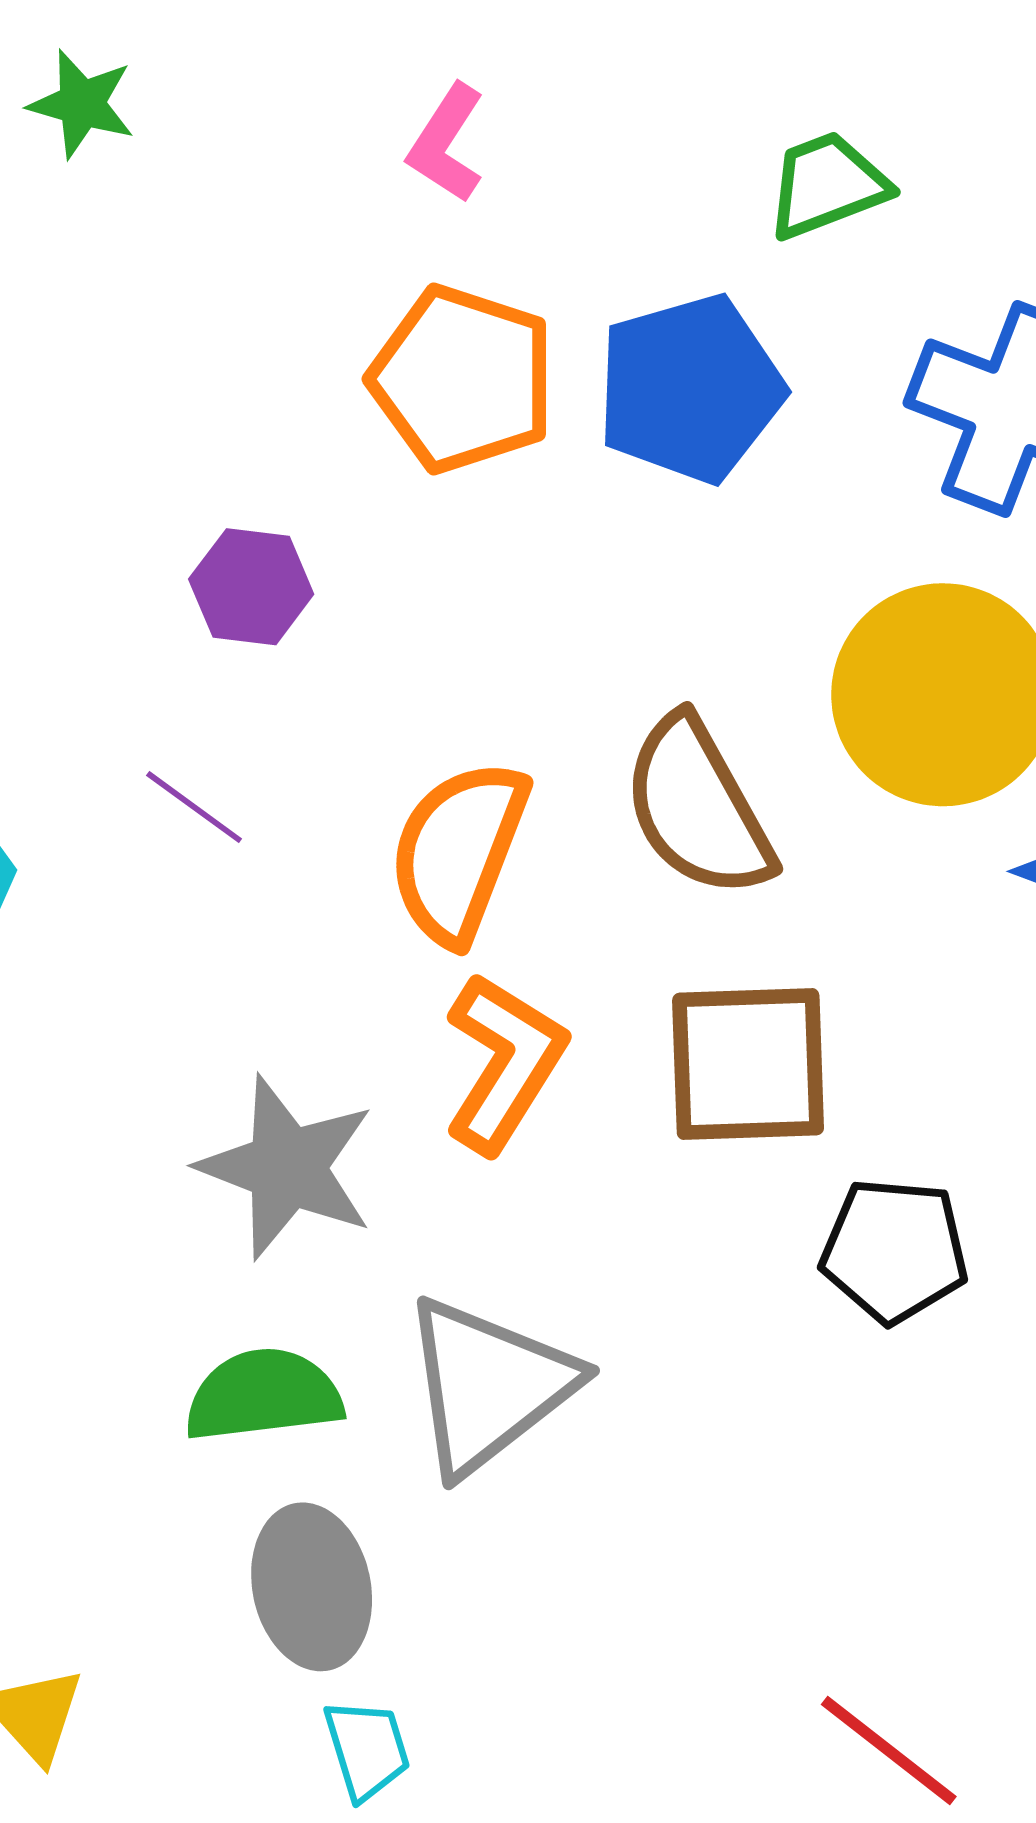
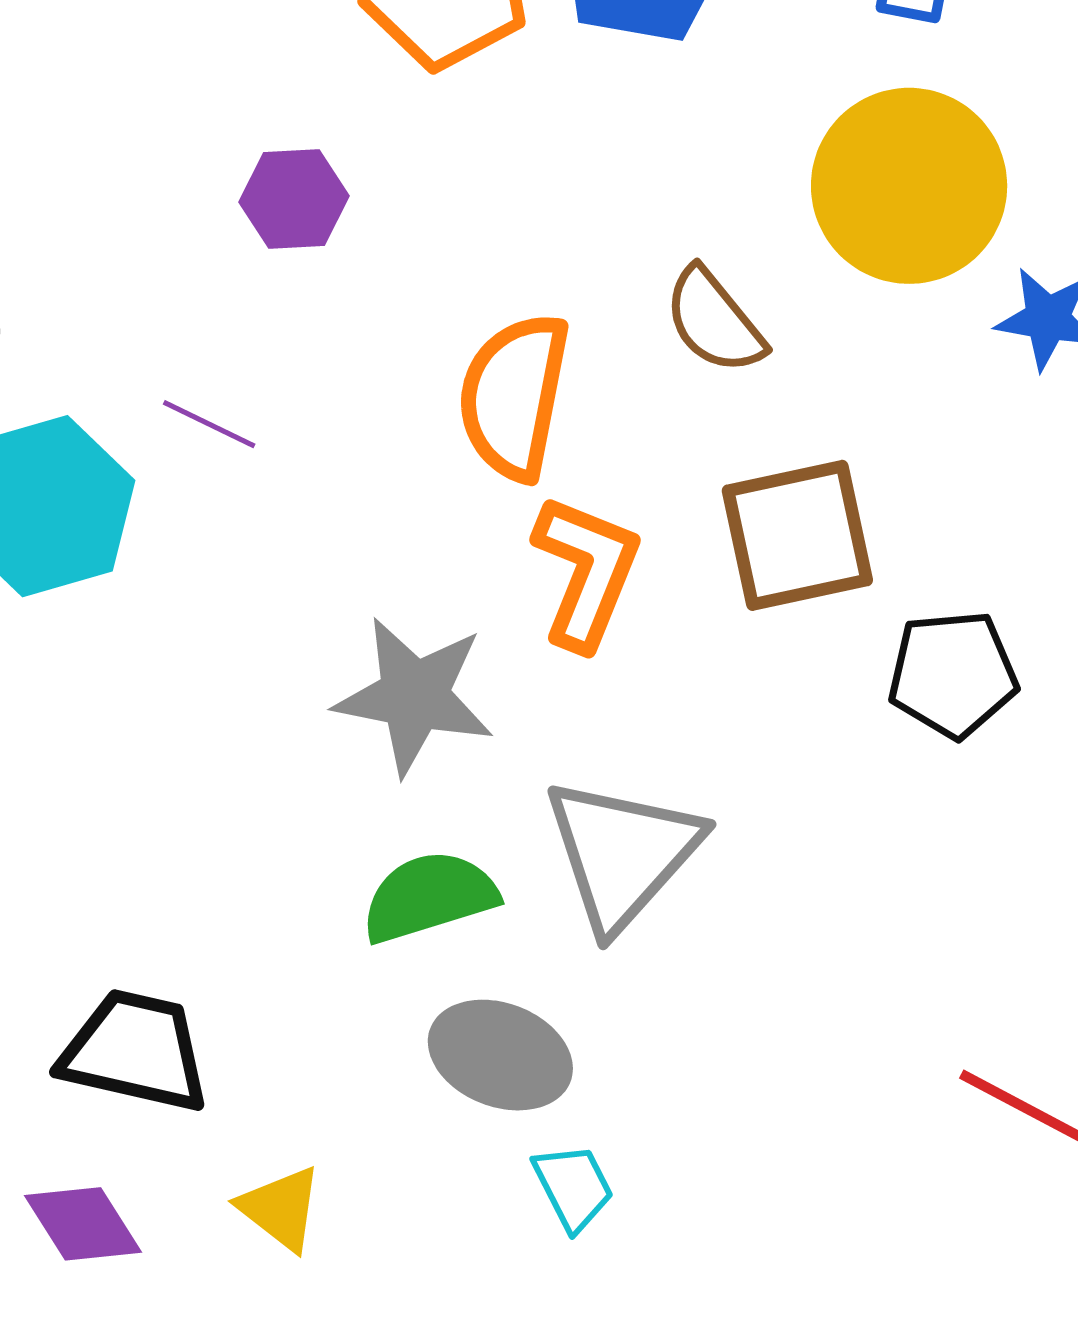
purple line: (194, 807) -> (209, 424), moved
brown semicircle: (698, 807) -> (714, 321), size x0.7
gray ellipse: (312, 1587) -> (500, 1055), turned -47

